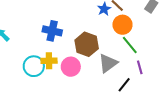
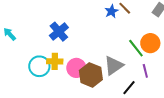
orange circle: (122, 25) -> (150, 43), moved
blue cross: (52, 31) -> (59, 32), turned 36
brown hexagon: (87, 44) -> (91, 75), moved

